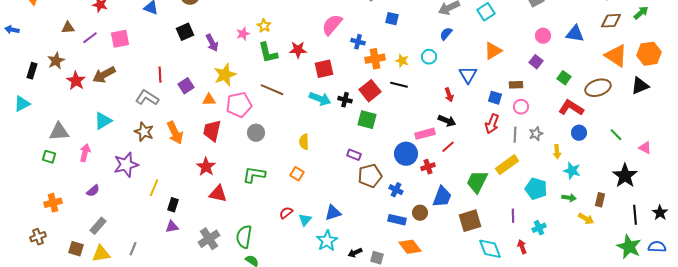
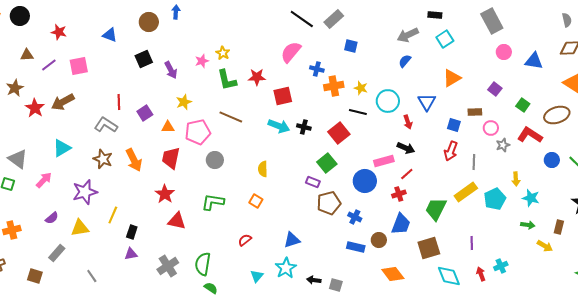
pink circle: (543, 36) -> (504, 52), moved
cyan circle: (429, 57) -> (388, 101), moved, size x1.5
yellow star: (225, 75) -> (184, 102), size x0.7
red square: (370, 91) -> (339, 133), moved
pink circle: (521, 107) -> (491, 128), moved
green square: (367, 120) -> (327, 163), moved, turned 36
gray triangle: (59, 132) -> (18, 159), turned 40
blue circle: (579, 133) -> (552, 160), moved
gray star: (536, 134) -> (503, 145), moved
pink arrow: (85, 153) -> (44, 180), turned 30
red cross: (428, 167) -> (399, 194), moved
cyan pentagon: (536, 189) -> (495, 199), moved, turned 30
cyan triangle: (305, 220) -> (257, 276), moved
cyan cross: (539, 228) -> (501, 266), moved
orange diamond: (410, 247) -> (393, 274), moved
gray line: (133, 249) -> (92, 276), turned -56
black arrow: (355, 253) -> (314, 280), turned 32
yellow triangle: (101, 254) -> (80, 228), moved

